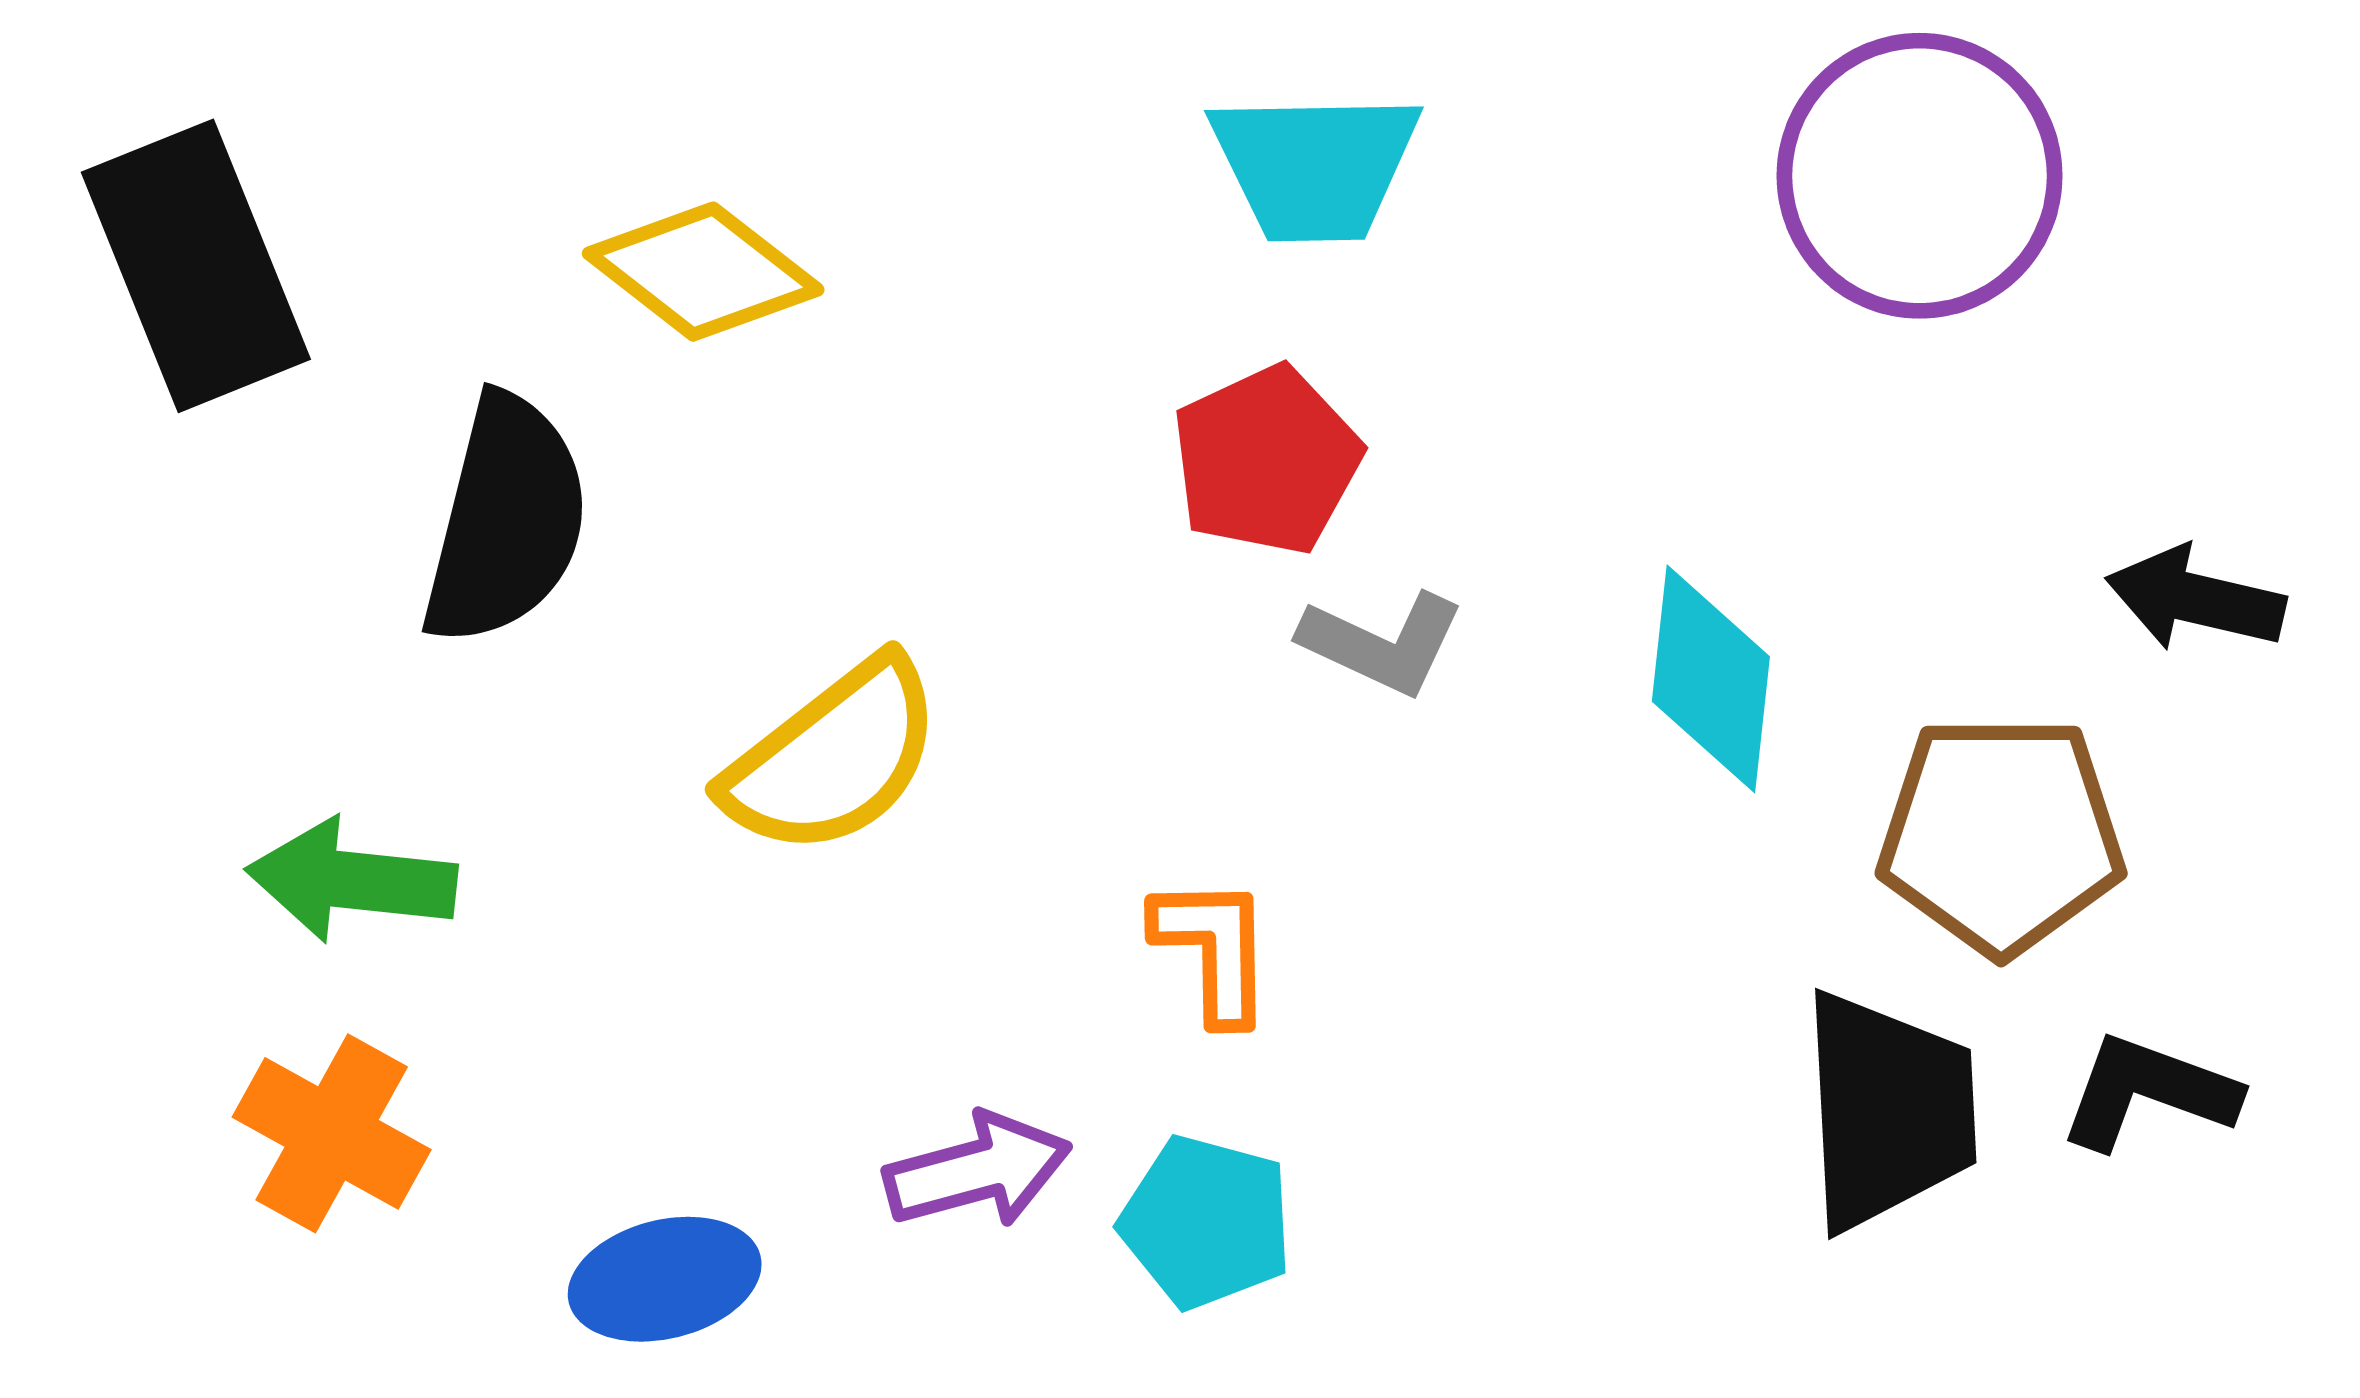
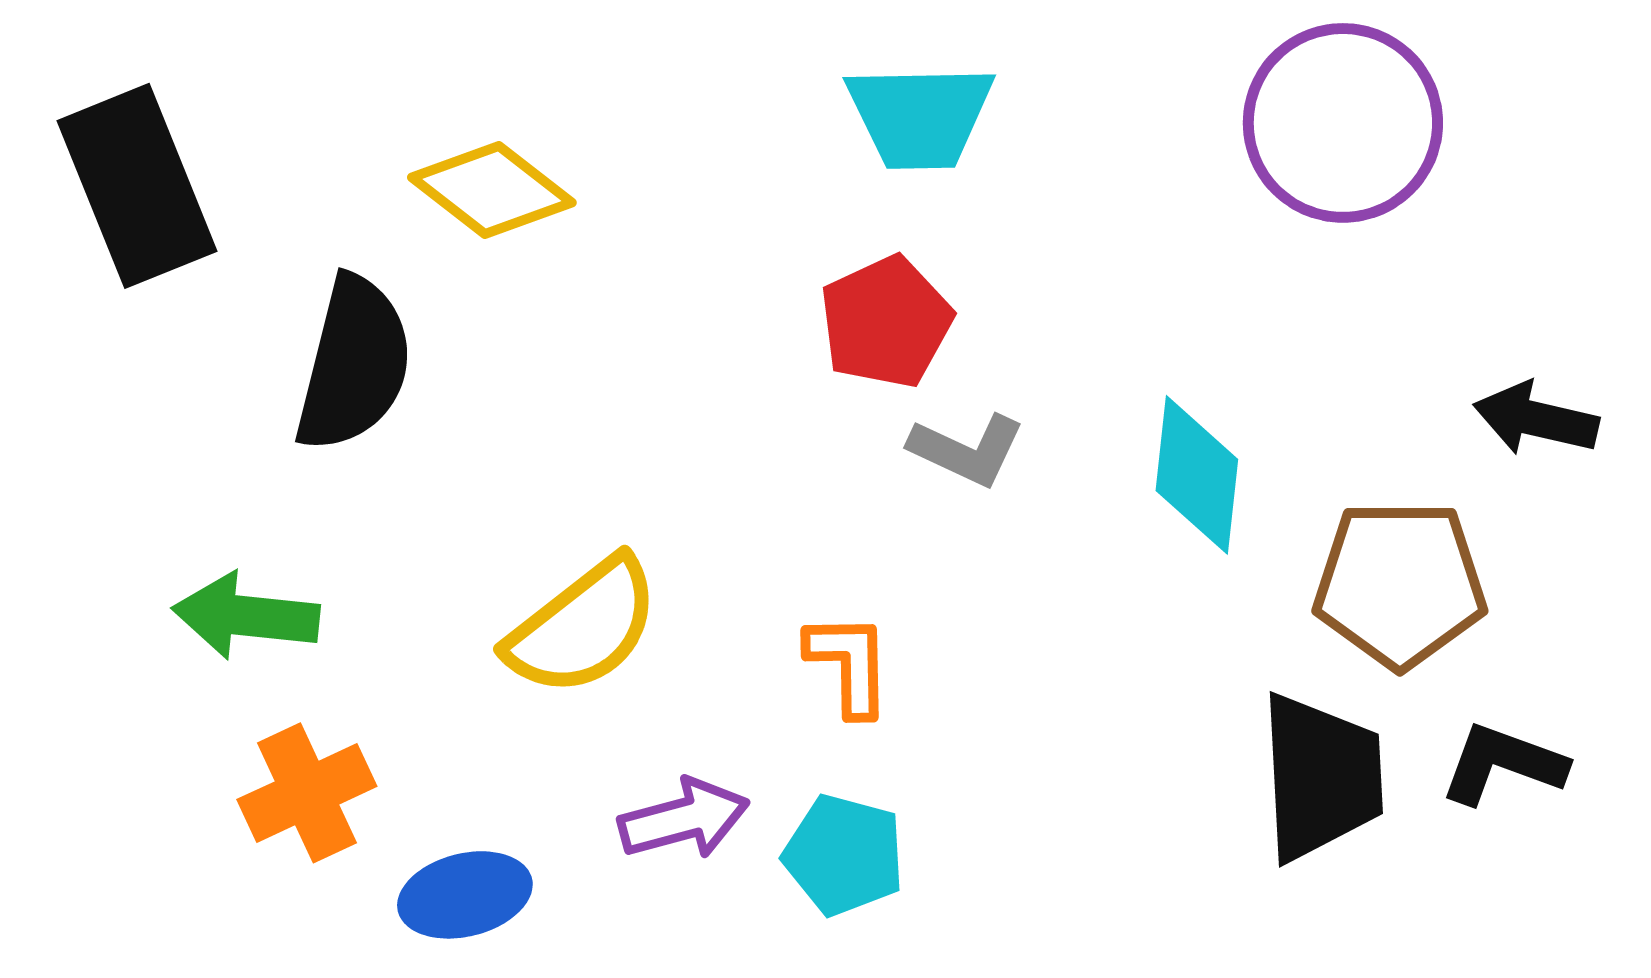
yellow semicircle: (833, 758) -> (583, 627), moved
orange cross: (332, 1133) -> (307, 793), moved, turned 36

